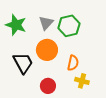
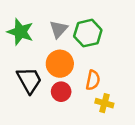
red circle: (48, 86) -> (61, 92), moved

